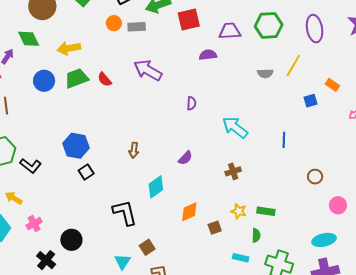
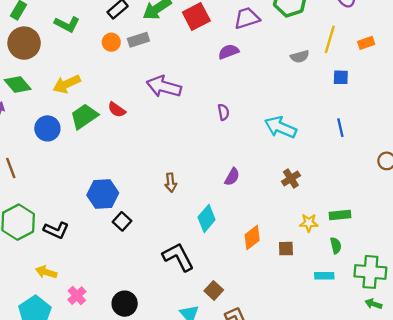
orange rectangle: (332, 85) -> (366, 43), moved, turned -40
blue square: (310, 101) -> (341, 77), moved, turned 32
brown square: (215, 228) -> (286, 249), turned 32

